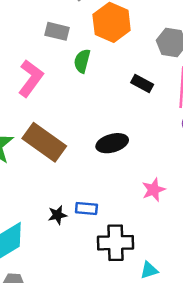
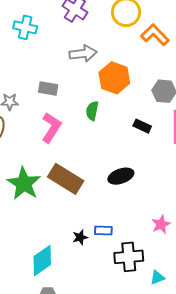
gray rectangle: (57, 31) -> (48, 89), moved
pink star: (154, 190) -> (161, 224), moved

